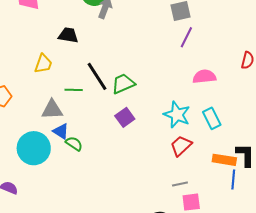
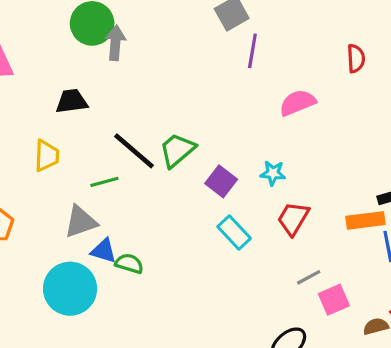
cyan star: (177, 115) -> (273, 173), size x0.6
purple square: (125, 117) -> (221, 181), moved
cyan rectangle: (212, 118) -> (234, 232), moved

